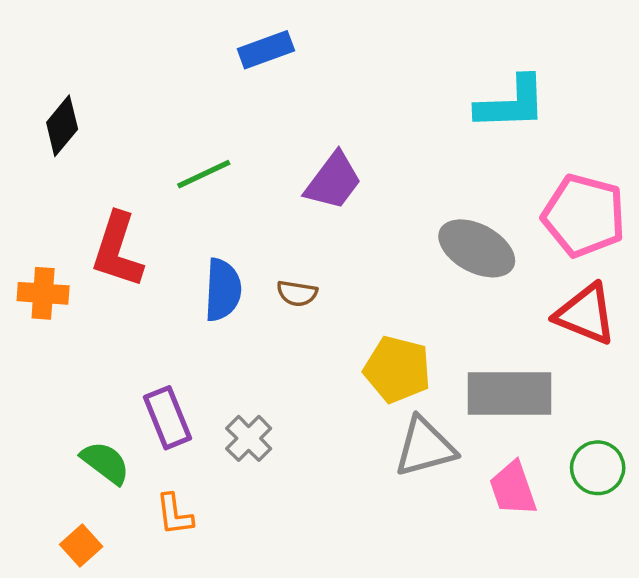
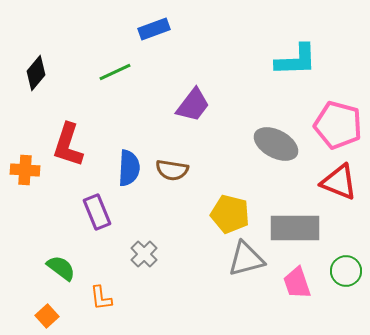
green line: (204, 174) -> (115, 72), moved
brown semicircle: (297, 293) -> (172, 170), size x1.4
purple rectangle: (167, 418) -> (97, 212), moved

